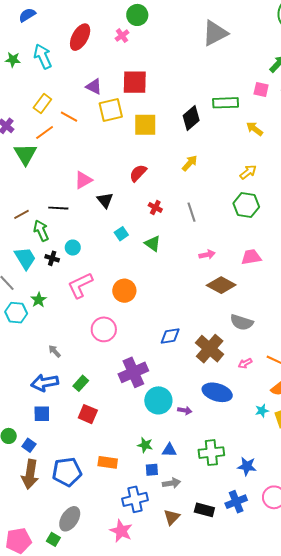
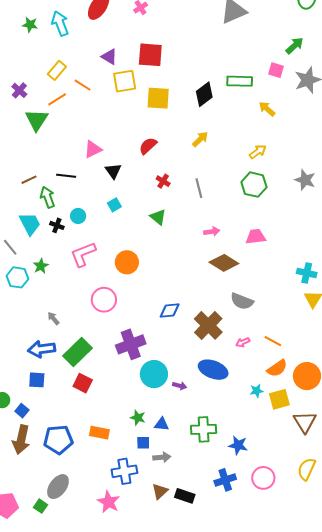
cyan square: (121, 234) -> (114, 205), moved
green rectangle: (81, 383) -> (78, 352), size x1.8
black rectangle: (204, 510) -> (185, 496), moved

